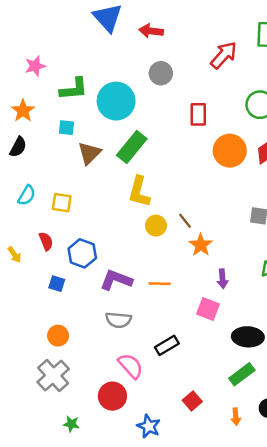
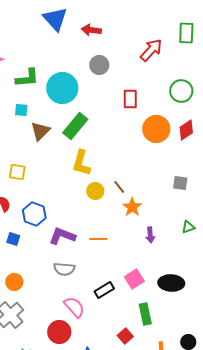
pink square: (208, 309) -> (134, 279), moved, turned 36
green rectangle: (242, 374) -> (145, 314), moved, turned -65

